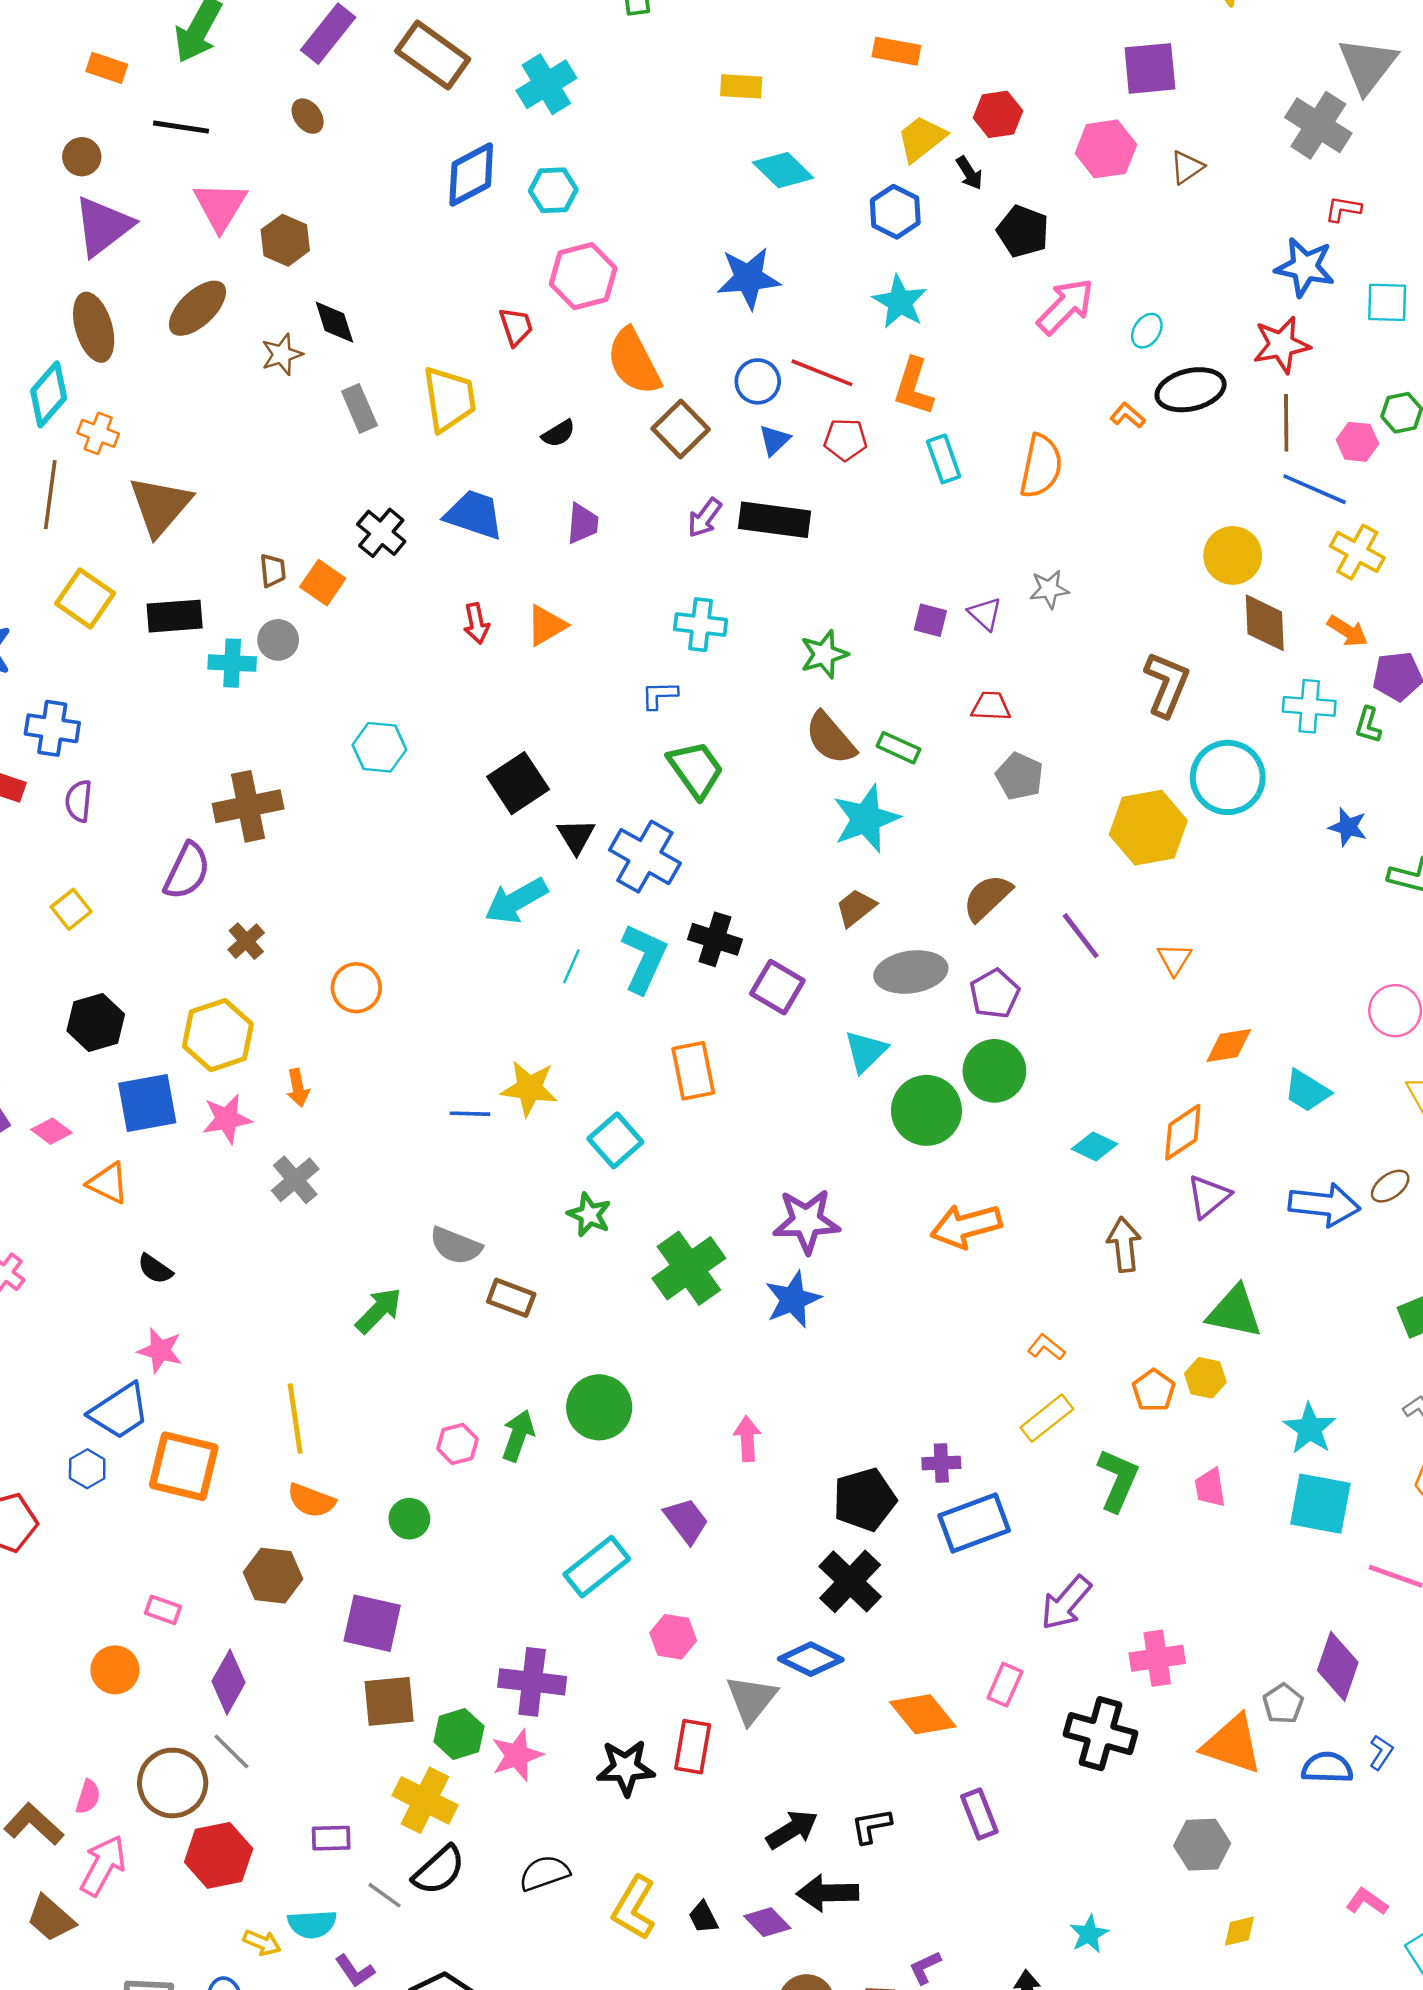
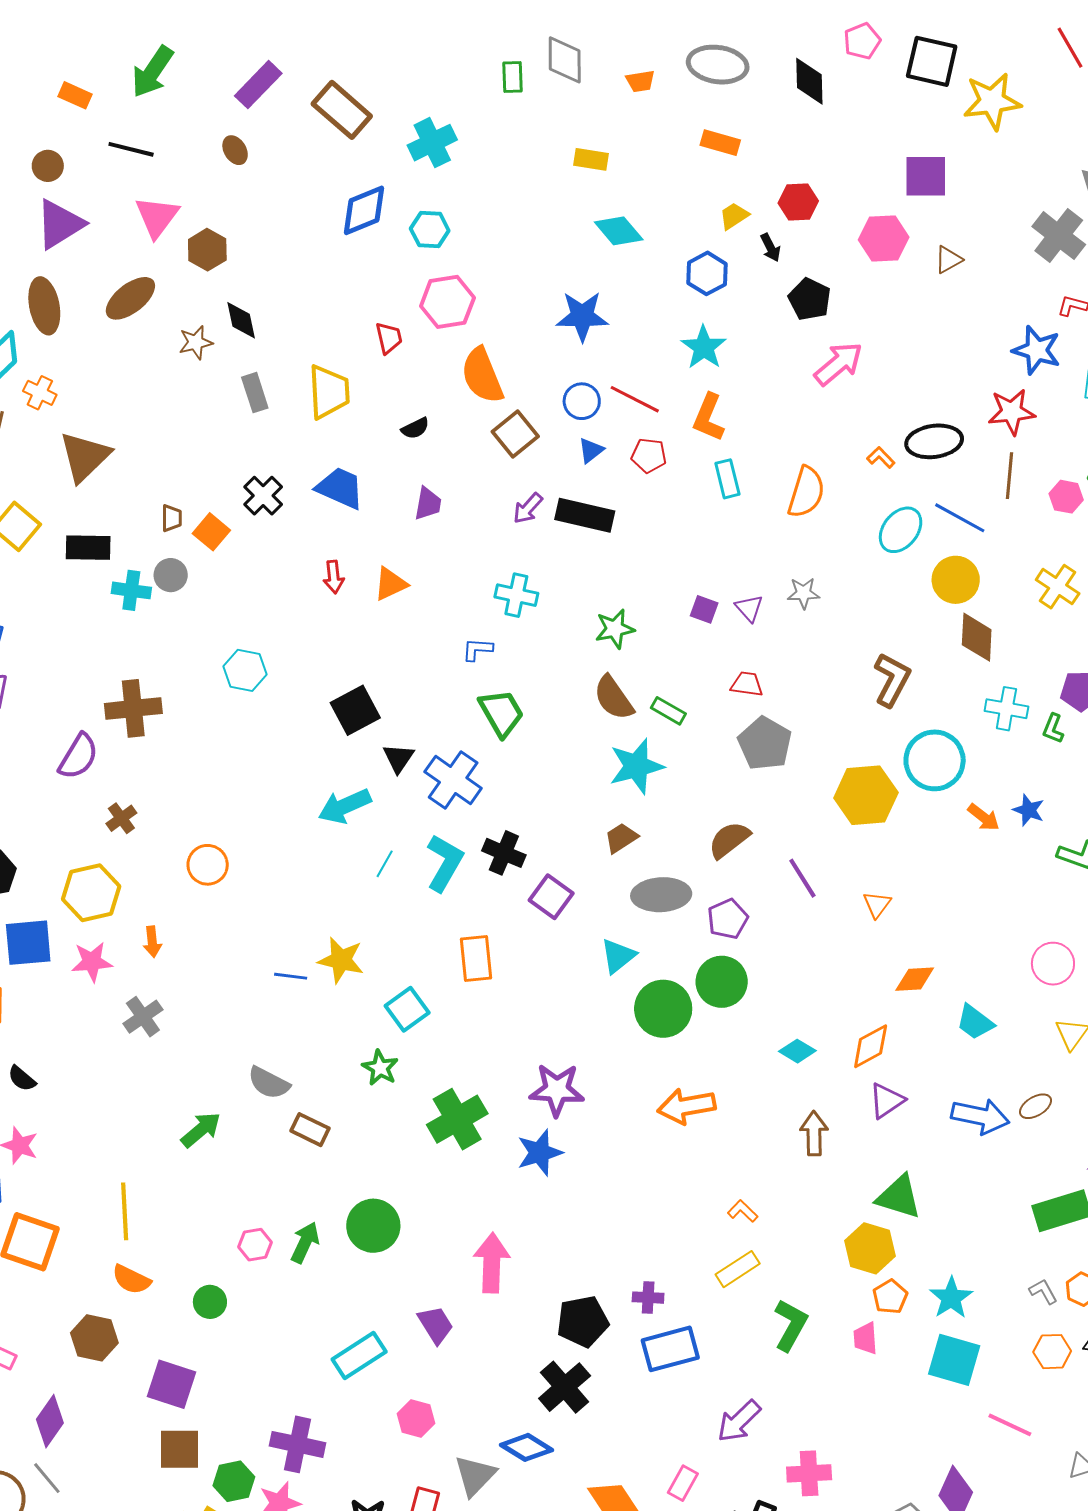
yellow trapezoid: (921, 139) -> (734, 216), size x0.7
cyan ellipse: (1147, 331) -> (901, 530), moved, size x1.6
blue line: (1315, 489) -> (960, 518), moved
orange arrow: (1347, 631) -> (984, 817), moved
gray pentagon: (1020, 776) -> (765, 743), size x1.4
yellow hexagon: (1205, 1378) -> (870, 1248), size x1.5
orange pentagon: (1154, 1390) -> (890, 1297), moved
pink arrow: (747, 1439) -> (492, 1263), size x1.6

